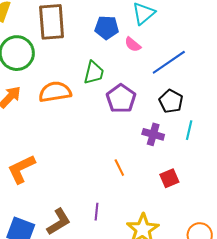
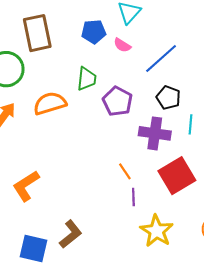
purple cross: (153, 134) -> (155, 133), size x1.4
red square: (169, 178) -> (177, 176), size x1.8
purple line: (97, 212) -> (133, 197), moved

